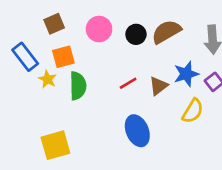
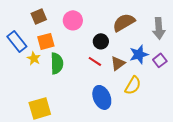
black circle: (136, 34) -> (101, 41), moved
red line: (128, 83) -> (95, 61), turned 64
yellow semicircle: (193, 111) -> (133, 85), moved

